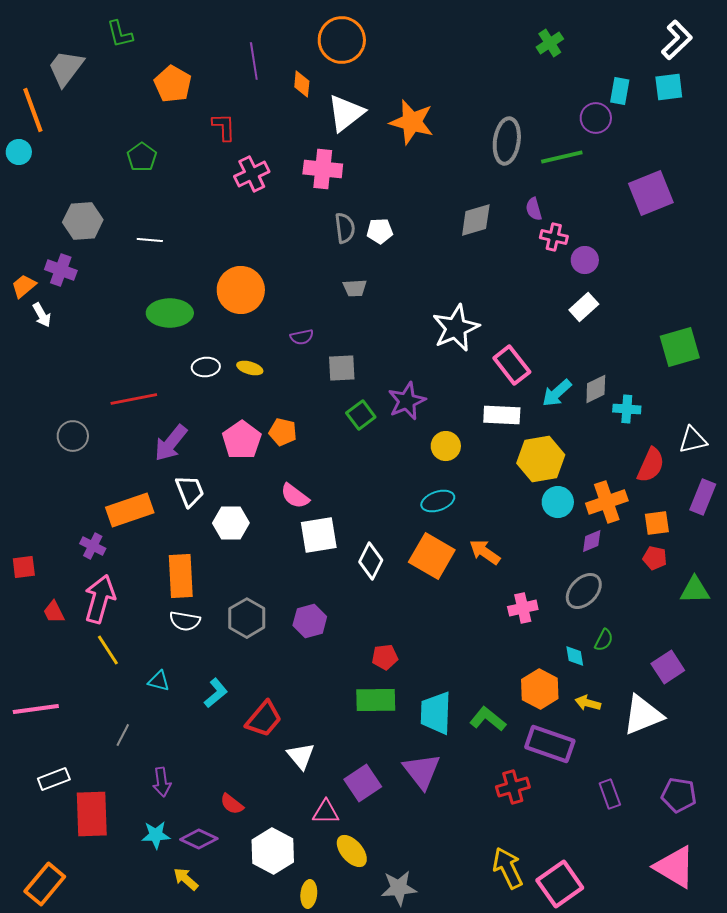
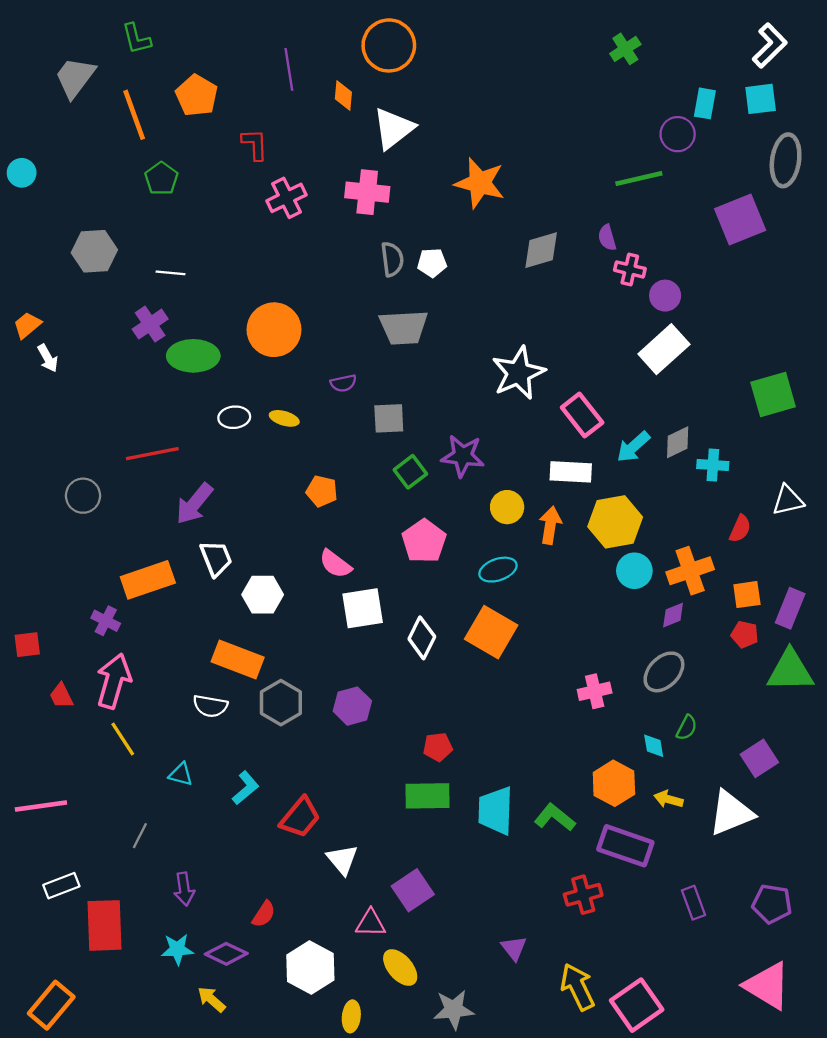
orange line: (33, 110) -> (134, 115), moved
orange star: (412, 122) -> (480, 183), moved
gray ellipse: (507, 141) -> (786, 160), moved
purple cross: (61, 270) -> (150, 324), moved, turned 36
gray trapezoid: (355, 288) -> (404, 327), size x1.8
white rectangle: (584, 307) -> (664, 349), size x1.5
purple star: (407, 401) -> (463, 456), turned 30
pink pentagon: (242, 440) -> (424, 541), moved
red semicircle: (651, 465) -> (740, 529), size x0.7
purple rectangle: (703, 497) -> (790, 608), moved
orange arrow: (485, 552) -> (550, 525), moved, turned 64
orange rectangle: (181, 576) -> (238, 659), moved, turned -66
green triangle: (695, 590) -> (790, 671), size x1.4
purple triangle: (422, 771) -> (514, 948), moved, size x0.6
red semicircle: (232, 804) -> (264, 914), turned -95

